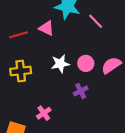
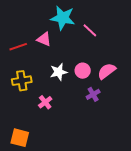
purple cross: (81, 91) -> (93, 94), moved
pink cross: (44, 113) -> (45, 102), moved

